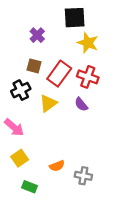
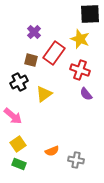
black square: (75, 18) -> (90, 14), moved
red rectangle: (59, 74) -> (54, 53), moved
purple semicircle: (81, 104) -> (86, 94), moved
green rectangle: (30, 187) -> (19, 164), moved

